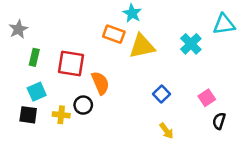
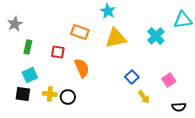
orange rectangle: (114, 34) -> (80, 32), moved
red square: (71, 63) -> (58, 52), size x0.6
black circle: (83, 105) -> (68, 97), moved
black semicircle: (219, 121) -> (179, 107), moved, turned -112
yellow arrow: (166, 131) -> (144, 97), moved

